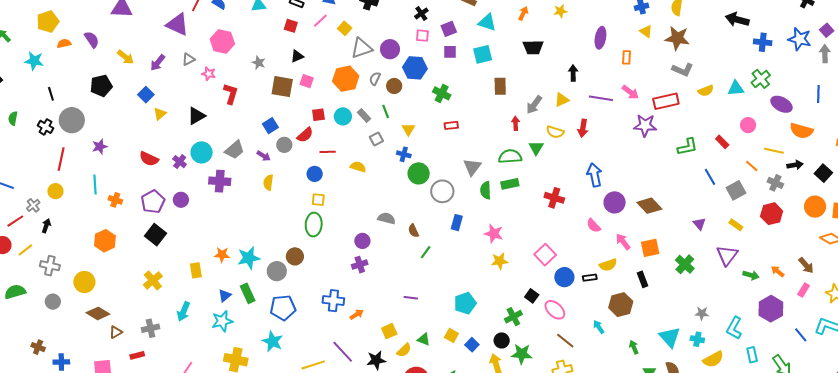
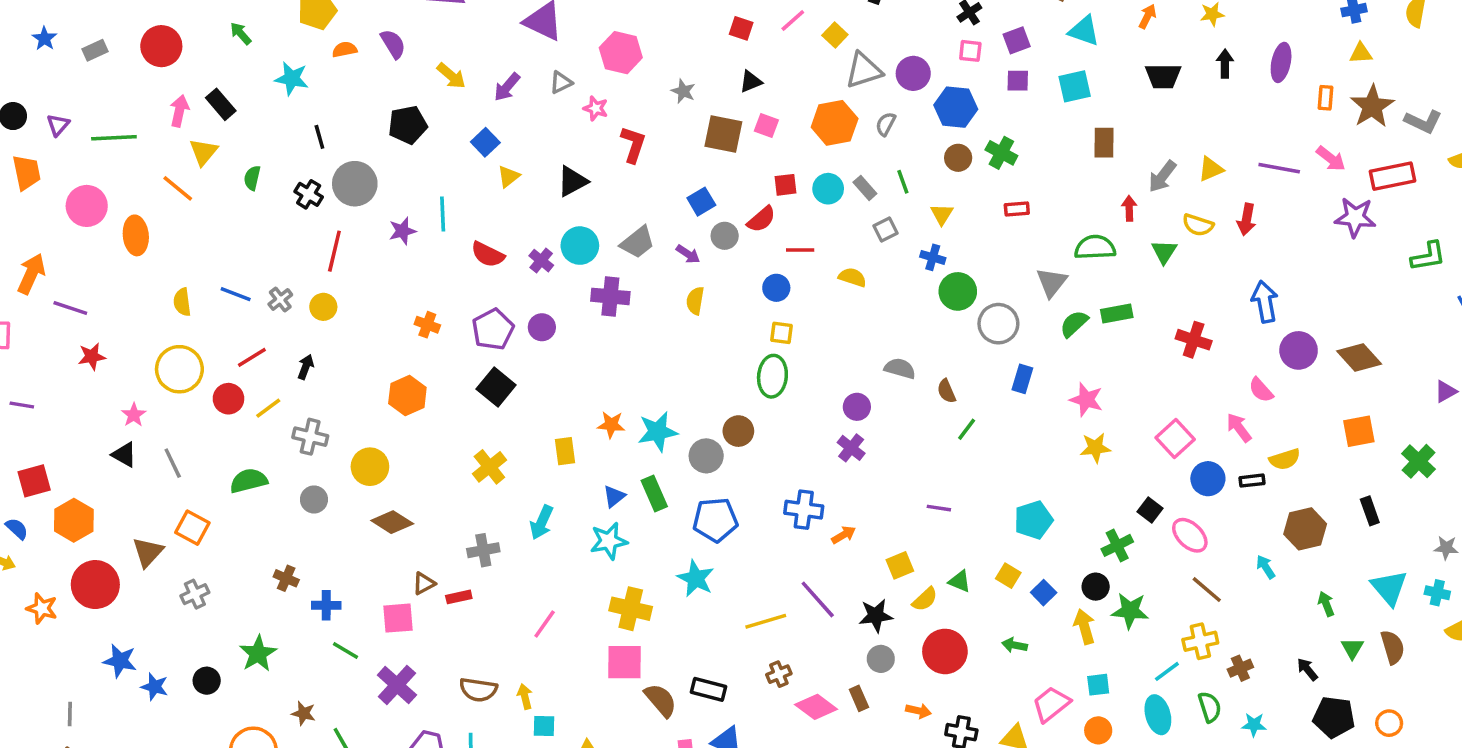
yellow triangle: (646, 31) -> (1361, 53), turned -40
brown star: (677, 38) -> (1372, 106), moved, turned 30
black arrow: (573, 73) -> (1225, 64), moved
brown circle: (394, 86) -> (958, 158), moved
green semicircle: (510, 157) -> (1095, 247), moved
cyan line: (95, 185) -> (443, 214), moved
green semicircle: (486, 190) -> (1074, 324), turned 48
gray cross: (33, 205) -> (280, 300), moved
purple triangle: (699, 224) -> (1446, 391), turned 40
pink arrow: (623, 242) -> (1239, 428), moved
purple cross: (360, 265) -> (851, 448), turned -35
black rectangle: (642, 279) -> (1370, 511), moved
brown triangle: (116, 332) -> (424, 583), moved

